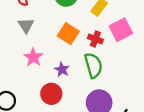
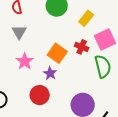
orange square: (68, 34) -> (57, 53), moved
green semicircle: (93, 65) -> (103, 66), moved

